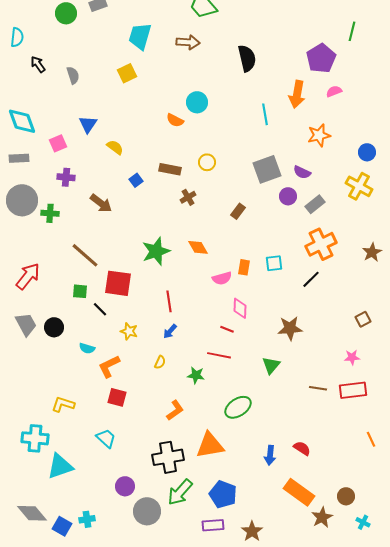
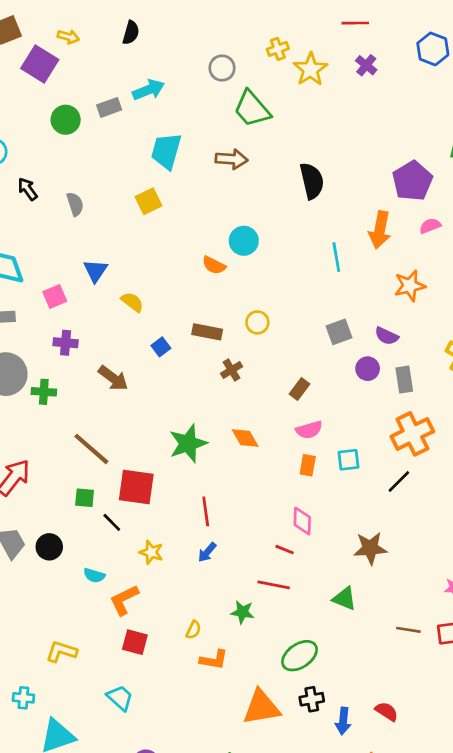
gray square: (267, 169) -> (339, 332), size x0.7
gray rectangle: (315, 204) -> (404, 380), turned -60
pink semicircle: (222, 278) -> (309, 430), moved
yellow semicircle: (160, 362) -> (193, 630), moved
green triangle: (271, 365) -> (344, 599), turned -48
orange L-shape: (175, 410) -> (214, 660), turned 45
cyan cross: (35, 438) -> (23, 698), size x0.6
black cross: (168, 457) -> (312, 699), moved, size x0.6

